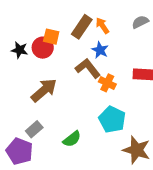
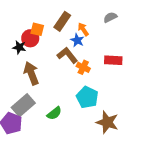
orange arrow: (102, 26) -> (83, 29), moved
black star: (20, 50) -> (19, 47), moved
brown arrow: (44, 90) -> (31, 73), turned -70
gray rectangle: (34, 129) -> (23, 105), size x1.6

